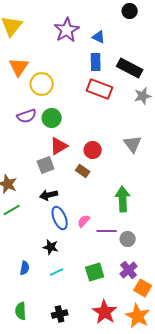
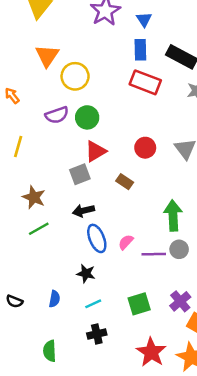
blue triangle: (99, 37) -> (144, 19), turned 32
red circle: (93, 150) -> (145, 148), moved
gray circle: (128, 239) -> (179, 249), moved
black cross: (60, 314) -> (97, 334), moved

